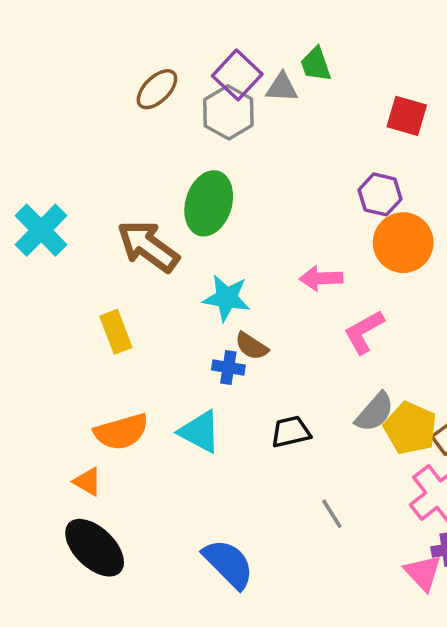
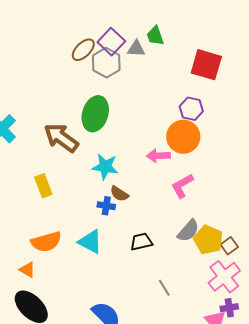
brown ellipse: (157, 89) -> (83, 50), moved
red square: (407, 116) -> (206, 65), size x1.4
orange circle: (403, 243) -> (183, 137), moved

